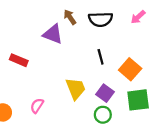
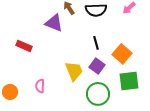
purple square: (105, 93) -> (97, 66), moved
pink semicircle: (37, 106) -> (40, 86), turned -32
green circle: (103, 115) -> (98, 94), size x1.5

